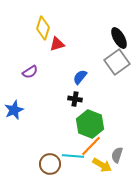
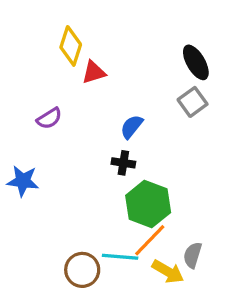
gray square: (117, 62) -> (193, 102), size x0.7
blue star: (14, 110) -> (23, 181), turned 30

